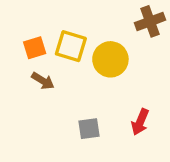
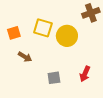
orange square: (35, 48) -> (14, 33), moved
brown arrow: (43, 81) -> (25, 57), moved

